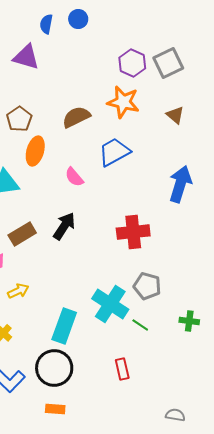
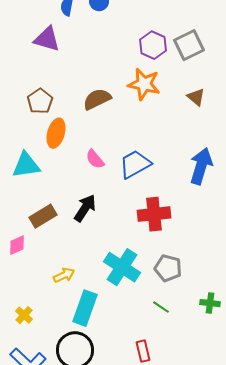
blue trapezoid: (114, 152) -> (135, 164), moved
yellow arrow: (18, 291) -> (64, 275), moved
cyan cross: (110, 304) -> (122, 267), moved

